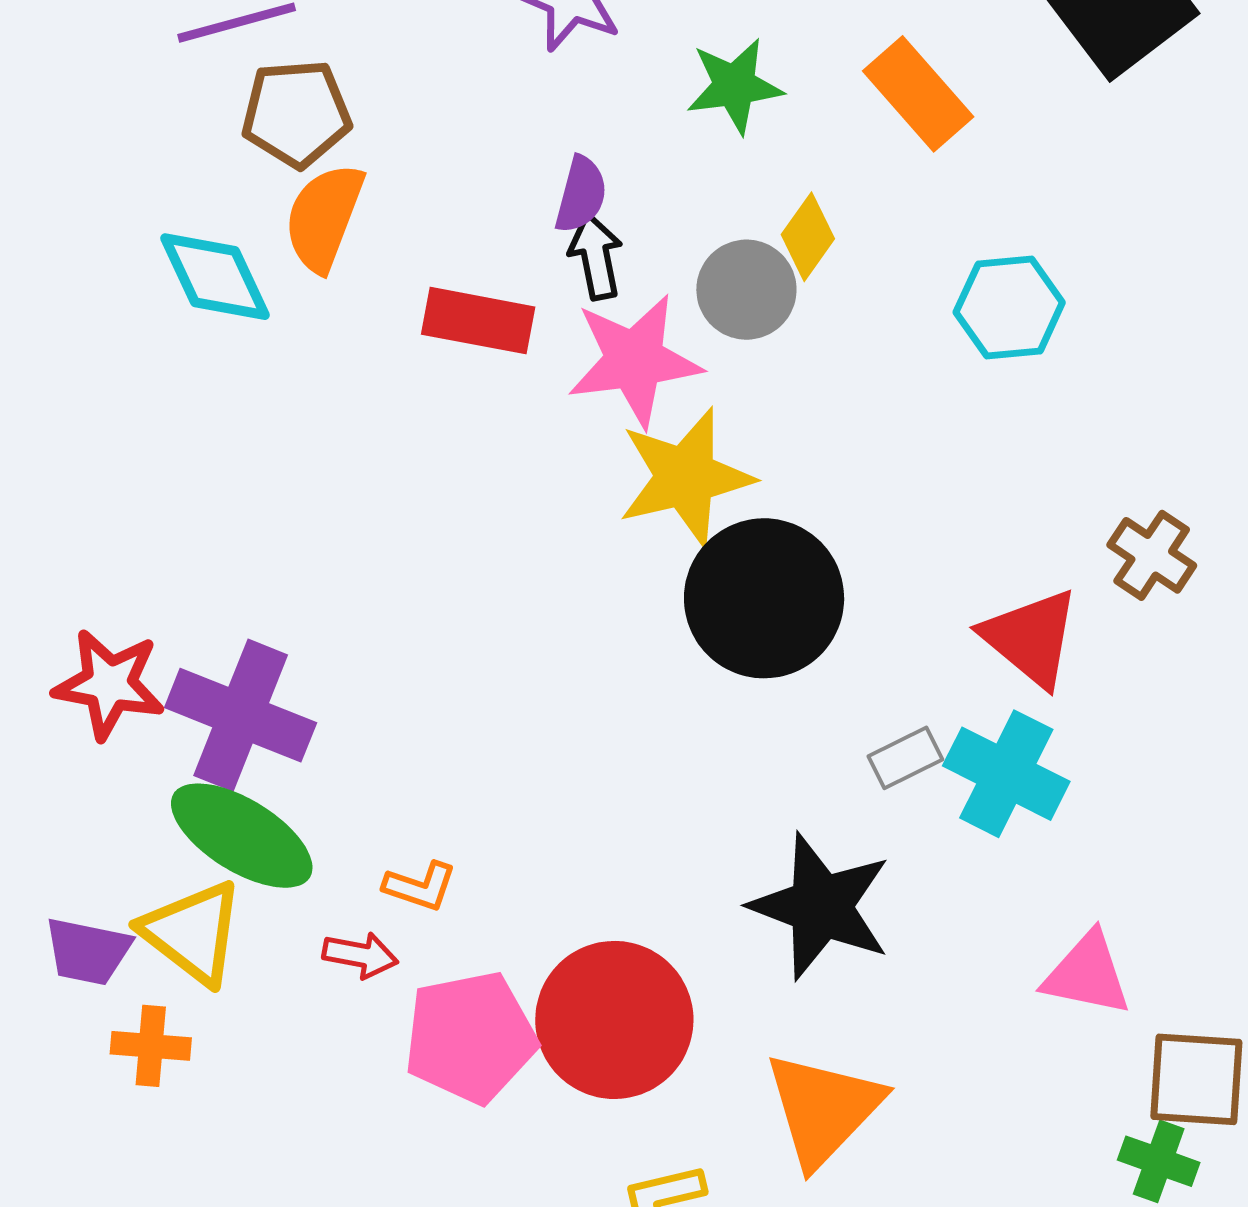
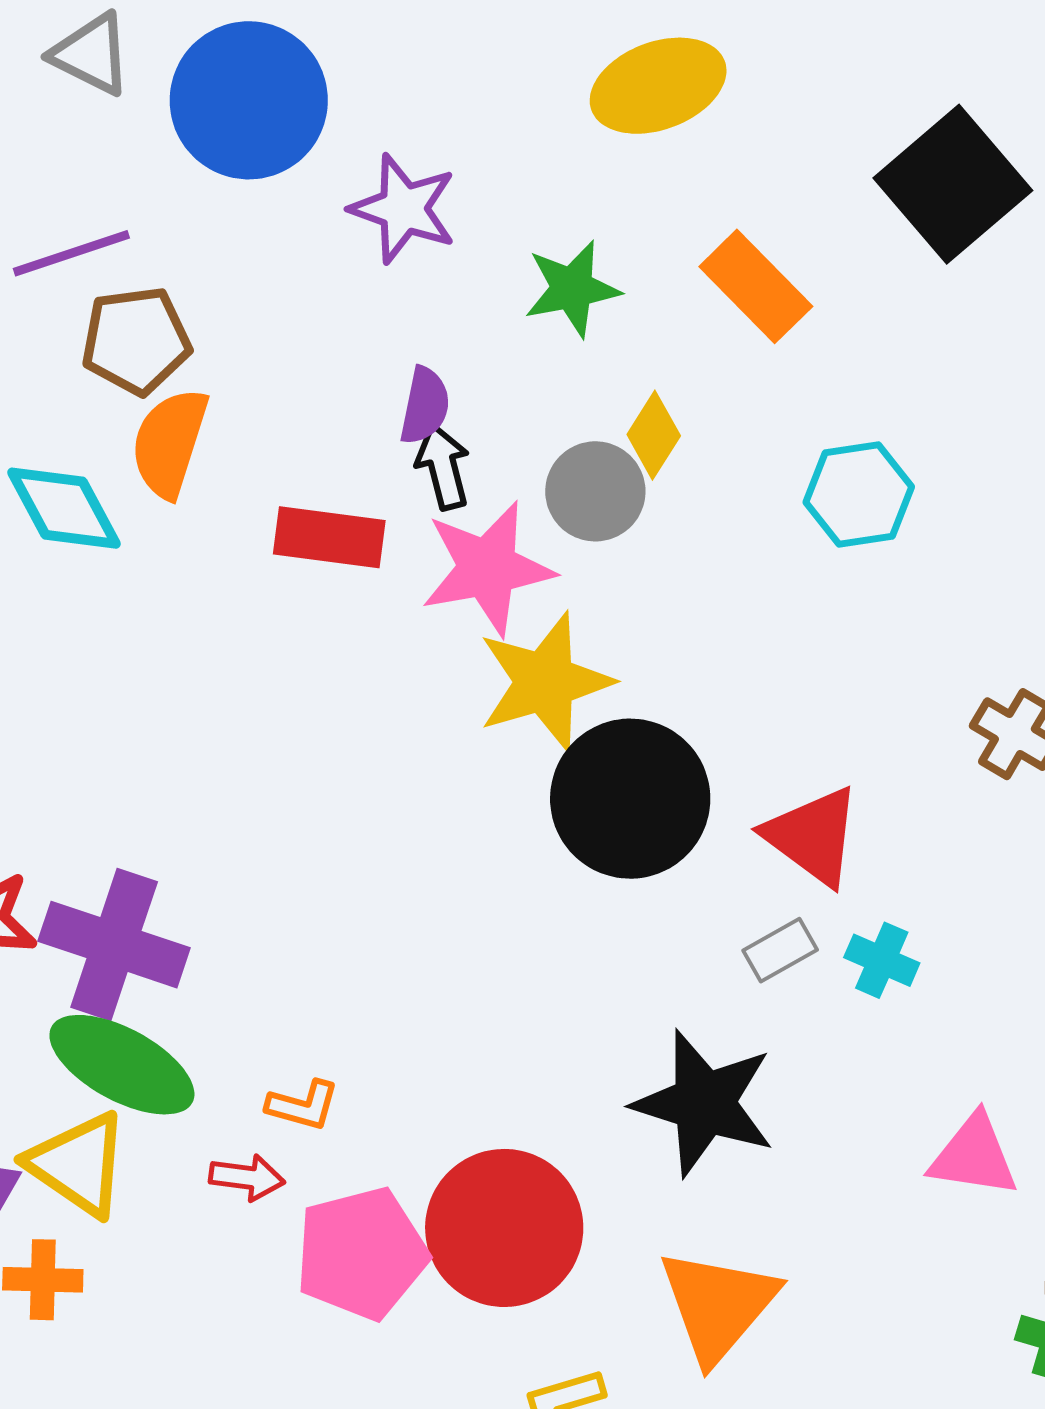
red triangle: (1031, 638) -> (813, 836), moved
cyan cross: (1006, 774) -> (882, 960), size x0.6

